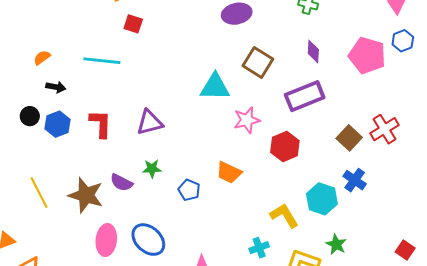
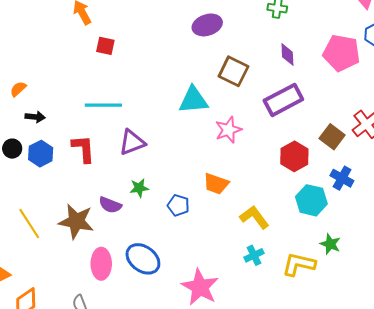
cyan line: (102, 61) -> (103, 105), moved
red hexagon: (285, 146) -> (294, 156), moved
yellow L-shape: (284, 216) -> (254, 217), moved

